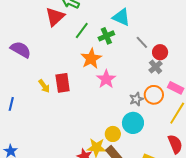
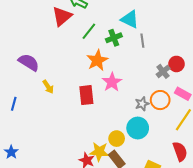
gray line: (142, 42) -> (142, 41), moved, turned 32
purple semicircle: (21, 50) -> (29, 62), moved
red circle: (160, 52) -> (176, 64), moved
red rectangle: (63, 83) -> (86, 95), moved

